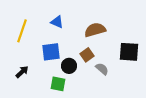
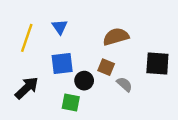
blue triangle: (57, 22) -> (60, 27), moved, turned 32
brown square: (87, 55) -> (106, 67), turned -32
black arrow: (22, 72) -> (27, 88), size x1.5

